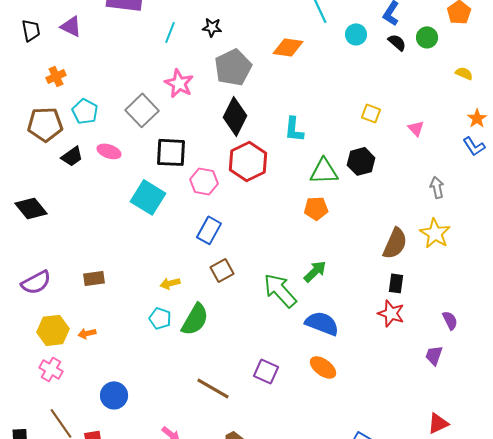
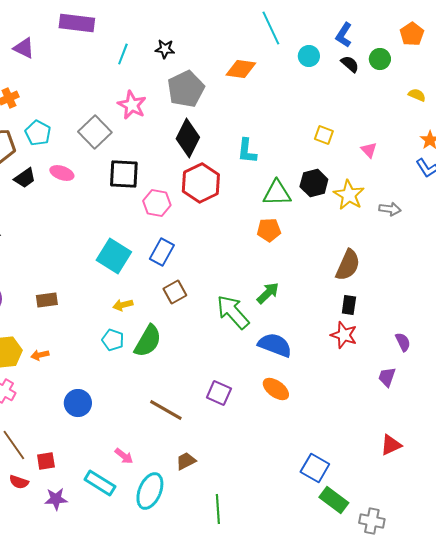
gray arrow: (437, 187) -> (390, 209), turned 110
cyan square: (148, 197) -> (114, 256), moved
yellow star: (435, 233) -> (349, 195), moved
blue circle: (114, 395) -> (78, 403), moved

